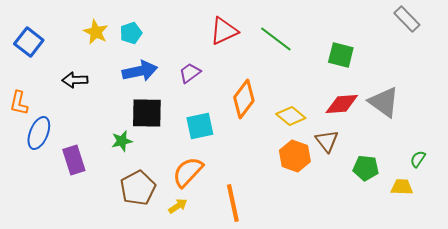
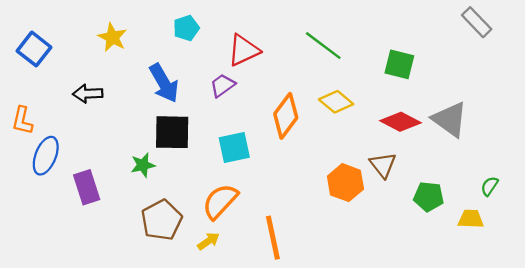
red triangle: (224, 31) -> (244, 50), moved
cyan pentagon: (131, 33) -> (186, 28), moved
blue arrow: (140, 71) -> (164, 83), turned 72
red diamond: (342, 104) -> (401, 122), turned 32
yellow diamond: (291, 116) -> (336, 102), moved

